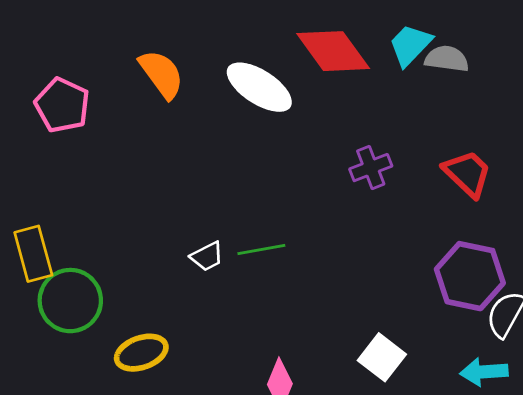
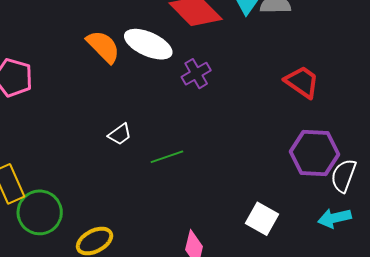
orange semicircle: (161, 74) -> (103, 47), moved
purple cross: (371, 168) -> (196, 74), moved
white trapezoid: (207, 256) -> (120, 134), moved

